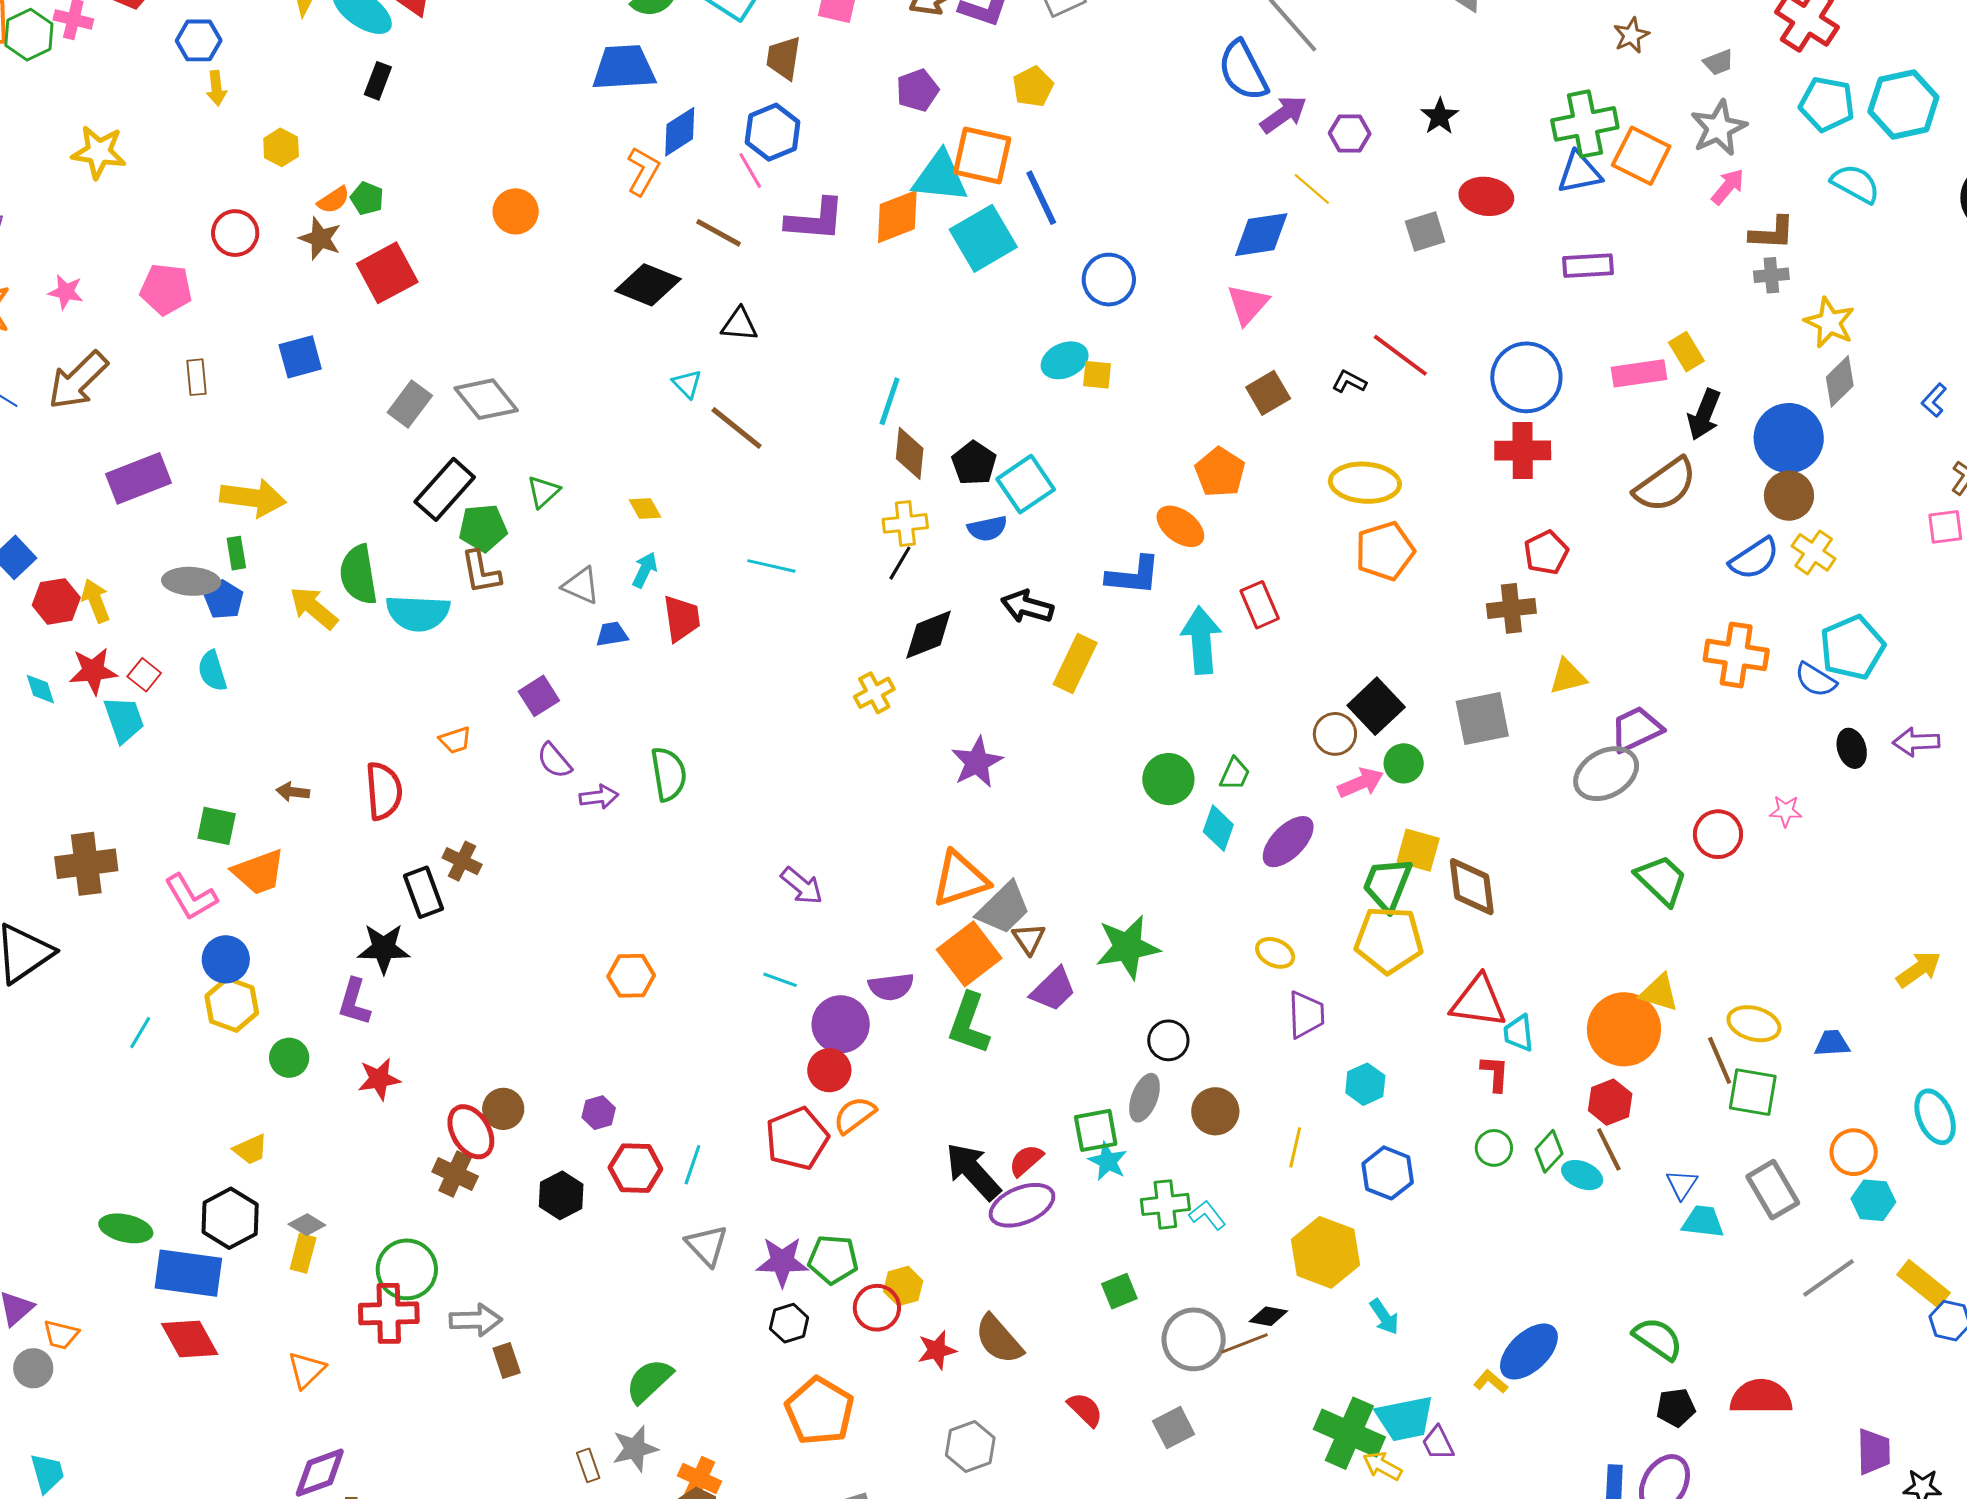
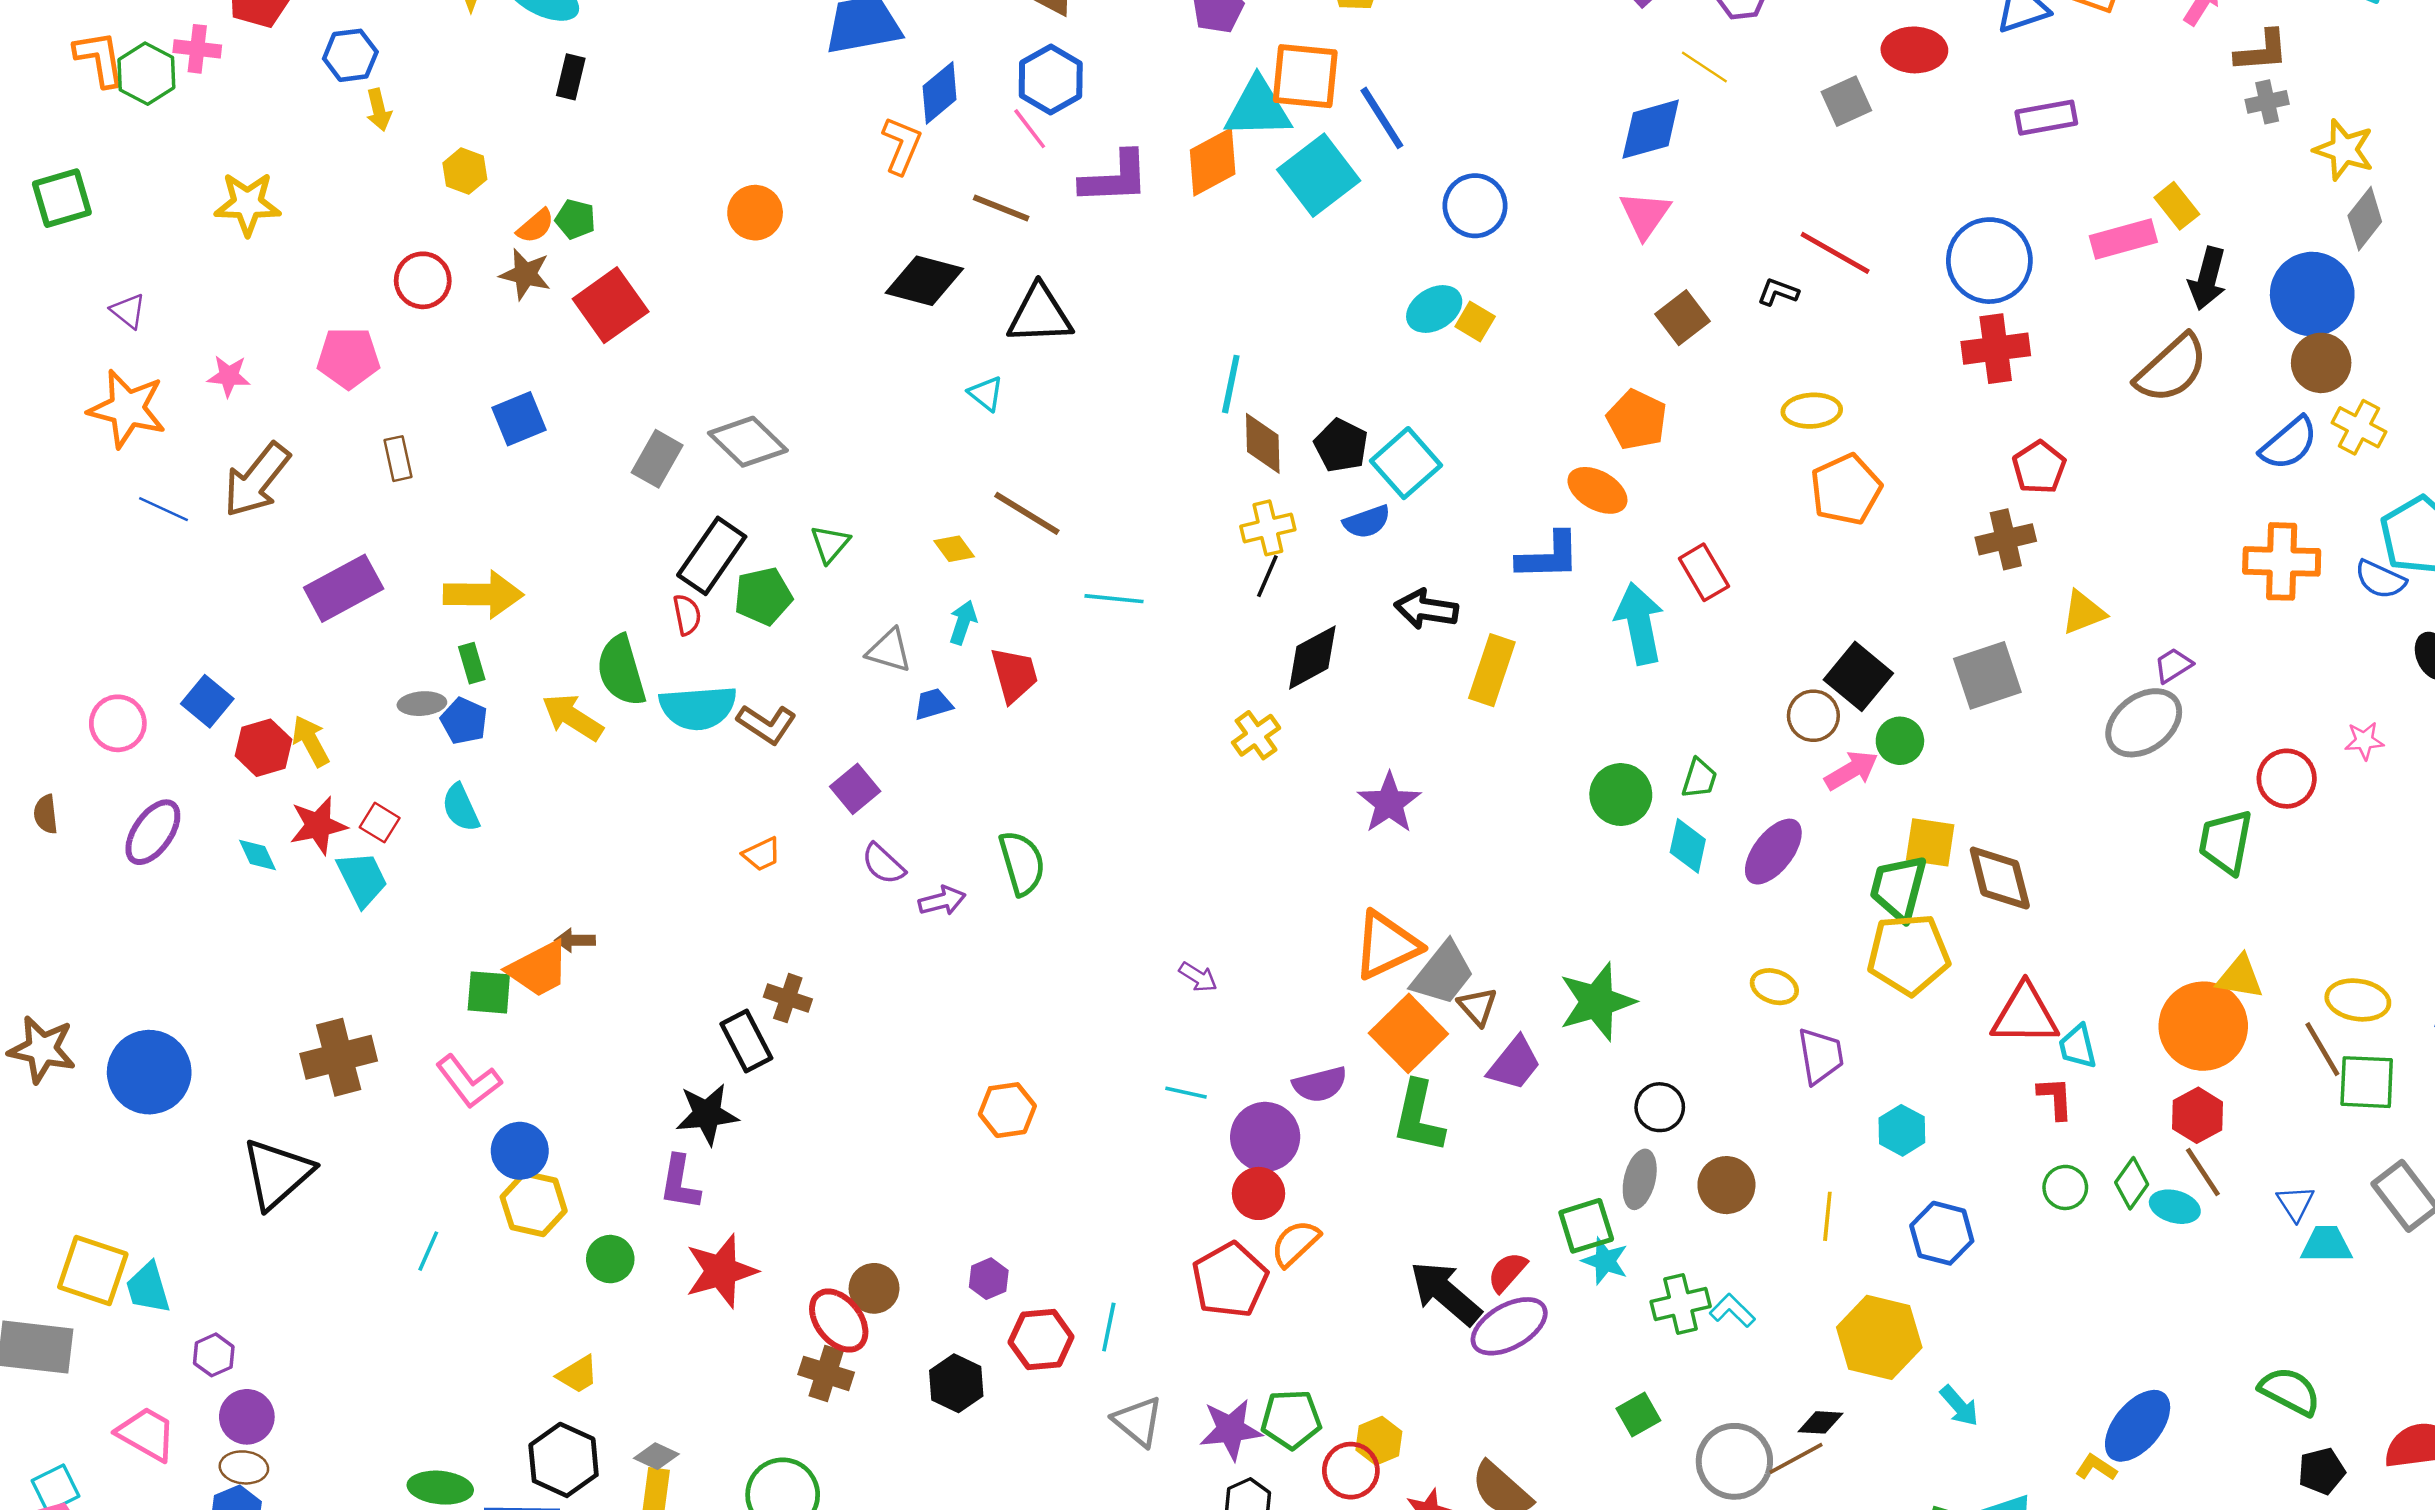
black triangle: (739, 324) -> (1040, 315), size x1.5
yellow square: (1097, 375) -> (1475, 321), turned 32
brown line: (737, 428) -> (1027, 513), moved
yellow ellipse: (1365, 483) -> (1812, 411), size x0.7
brown L-shape: (481, 572) -> (767, 724), moved, turned -39
gray ellipse: (191, 581) -> (422, 704), size x0.7
purple trapezoid: (1636, 729) -> (2173, 665), size x0.6
red semicircle: (384, 791) -> (687, 615), moved, size x0.6
orange trapezoid: (259, 872) -> (539, 969), moved
green trapezoid: (1661, 880) -> (2226, 842), turned -116
purple arrow: (802, 886) -> (1198, 977), size x0.7
red star: (379, 1079) -> (721, 1271), size x1.4

